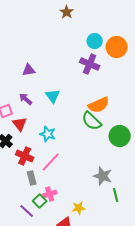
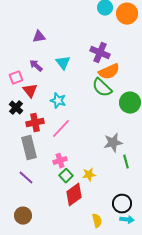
purple cross: (90, 64) -> (100, 53), moved
red cross: (25, 156) -> (35, 123), turned -36
gray star: (103, 176) -> (113, 143), turned -30
gray rectangle: (32, 178) -> (29, 148), moved, size x1.6
green square: (40, 201) -> (66, 176), moved
purple line: (27, 211) -> (26, 178), moved

